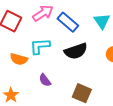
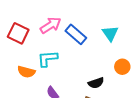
black semicircle: (76, 51) -> (96, 83), moved, size x0.7

